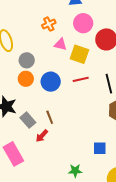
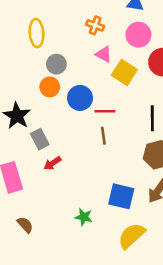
orange cross: (49, 24) -> (95, 25), turned 32
red line: (81, 79) -> (105, 111), moved
brown line: (50, 117) -> (103, 136), moved
blue square: (100, 148) -> (121, 196), size x1.5

